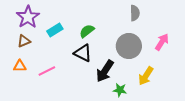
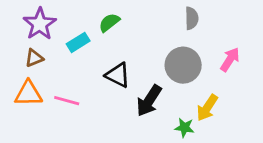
green semicircle: (87, 31) -> (109, 23), moved
orange triangle: (20, 66) -> (28, 93), size x1.5
pink line: (47, 71) -> (67, 101), turned 42
green star: (120, 90) -> (185, 128), moved

